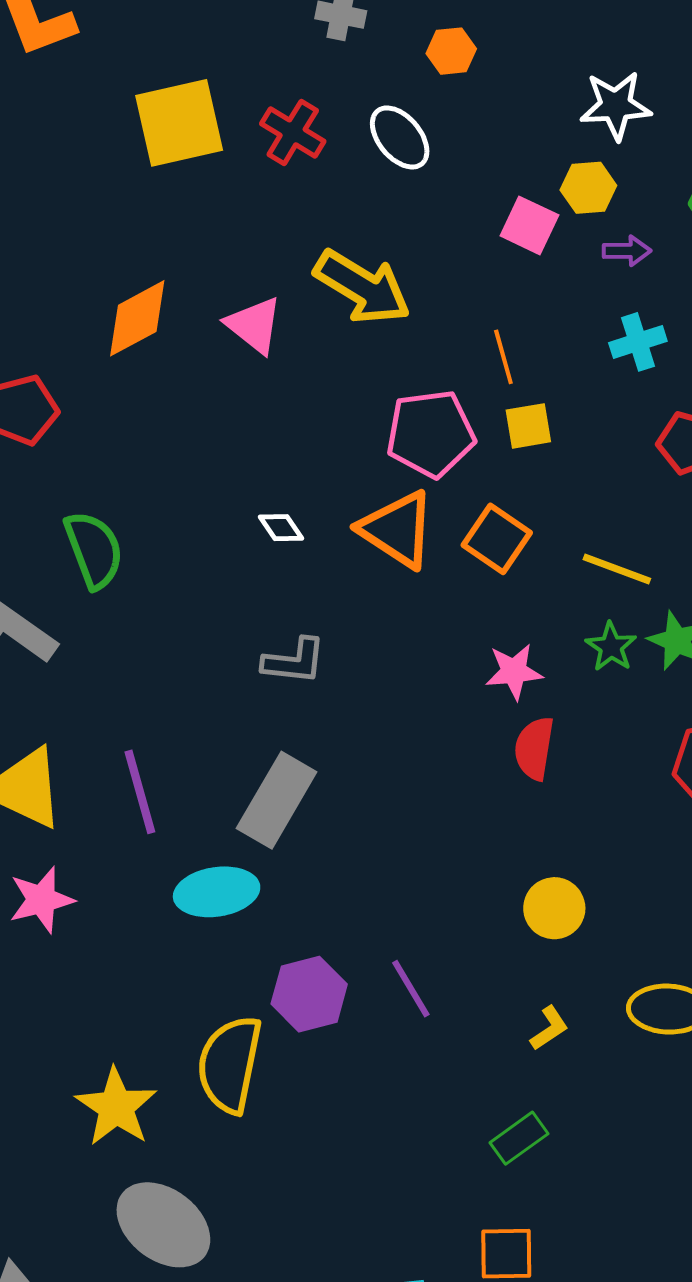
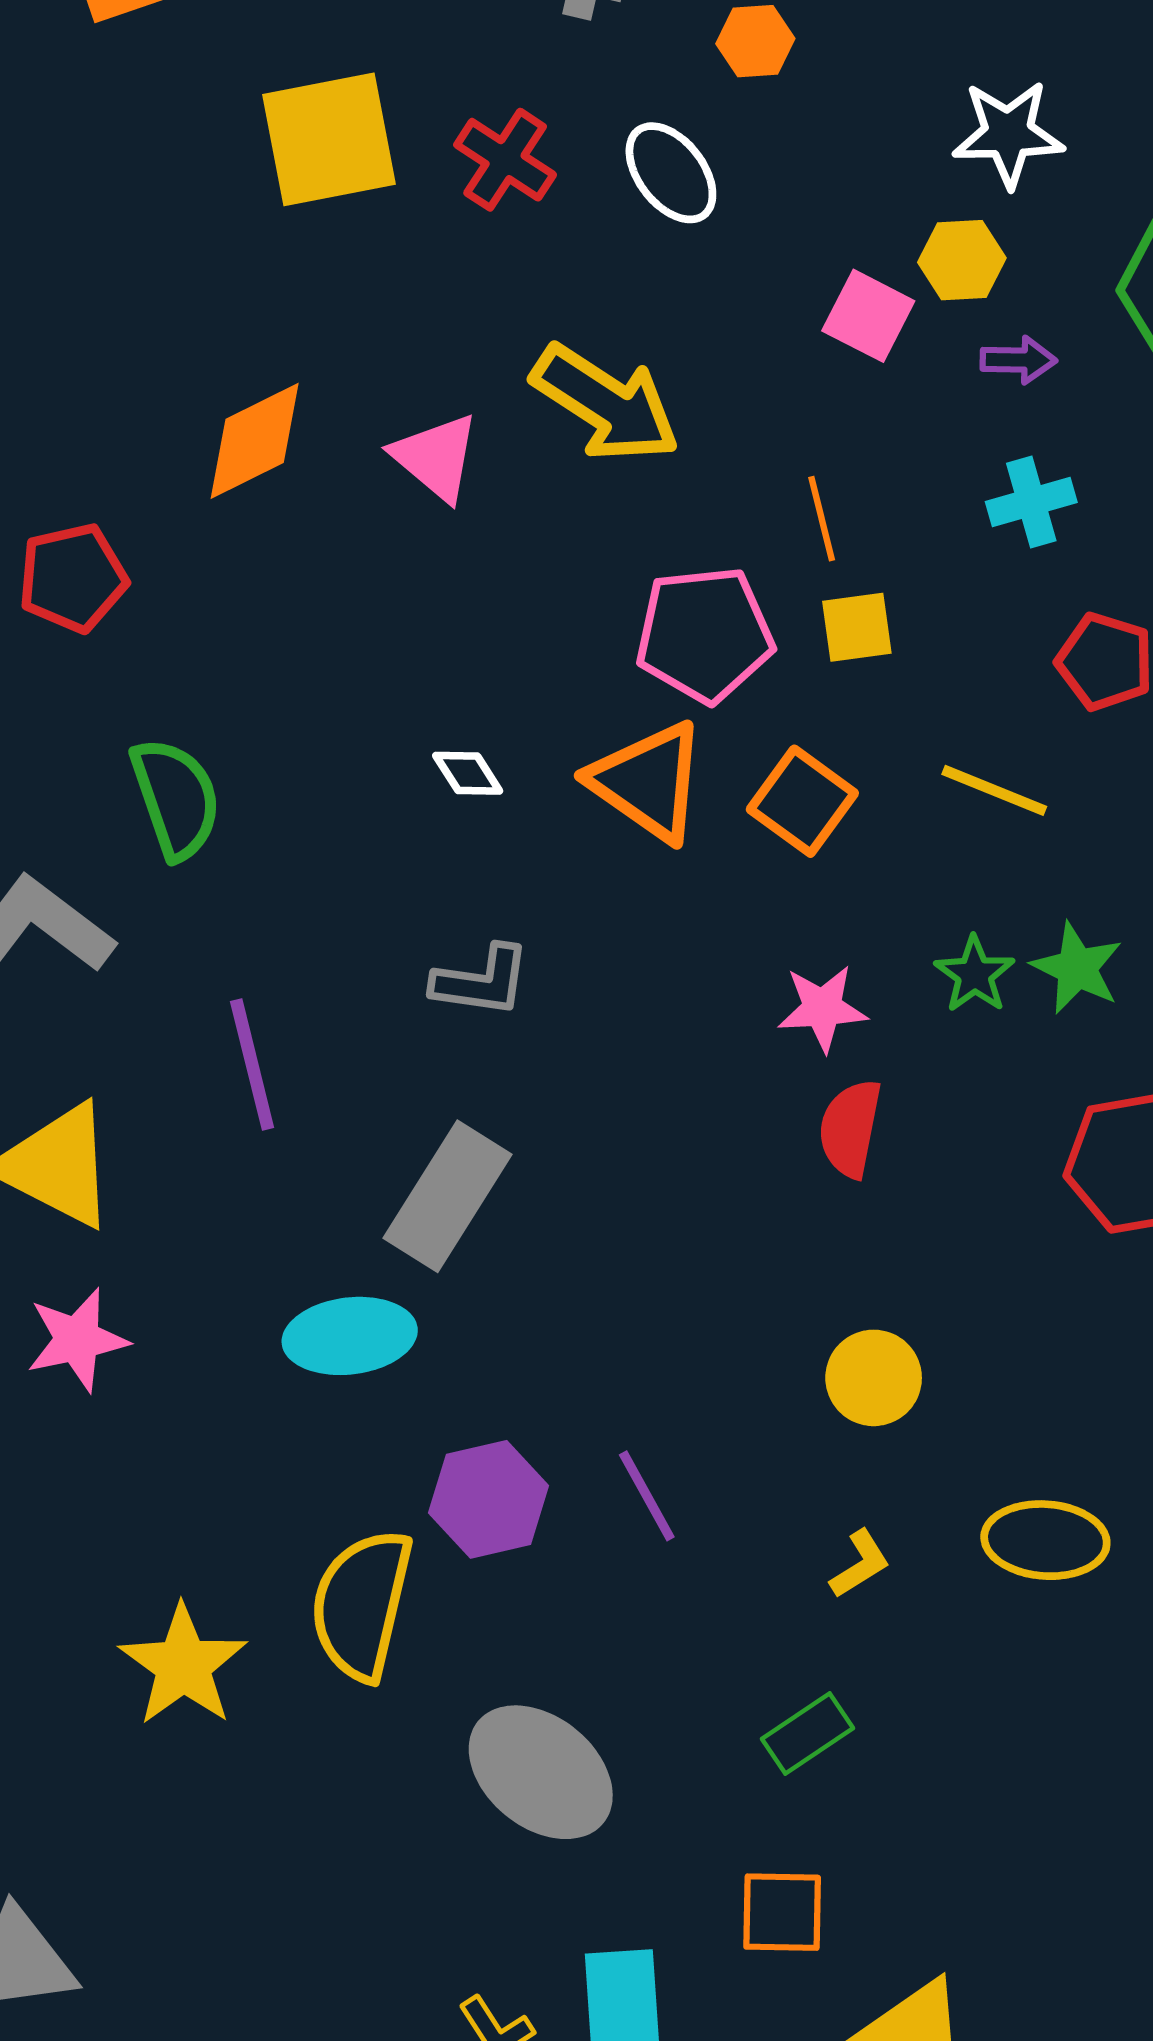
yellow line: (617, 569) -> (994, 790), moved
purple line: (140, 792) -> (252, 1064), moved
gray ellipse: (163, 1225) -> (541, 1772), moved

